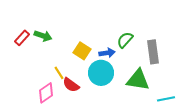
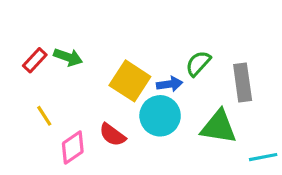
yellow square: (82, 51) -> (130, 81), size x1.4
yellow line: (59, 73) -> (44, 116), moved

